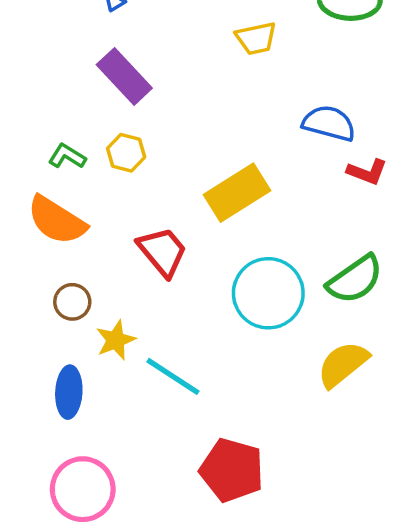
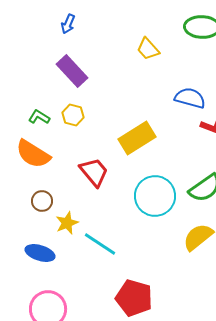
yellow trapezoid: (256, 38) -> (148, 49), turned 60
blue ellipse: (69, 392) -> (40, 253), turned -76

